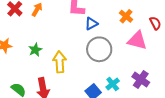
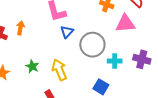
blue triangle: (91, 24) -> (67, 32), moved
cyan cross: (113, 84) -> (115, 61), moved, turned -32

